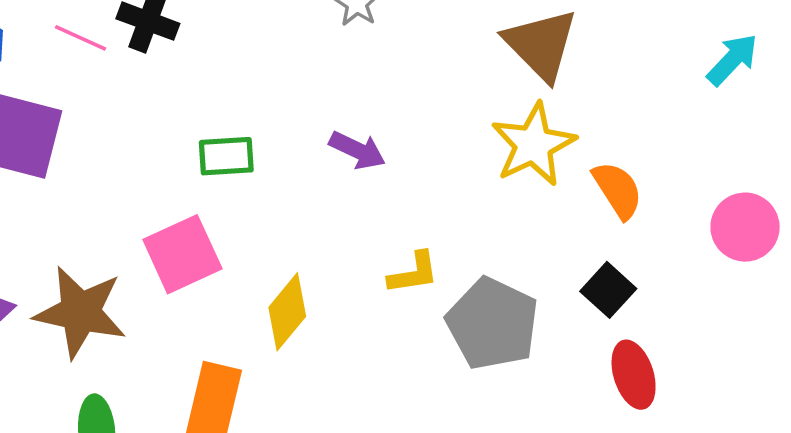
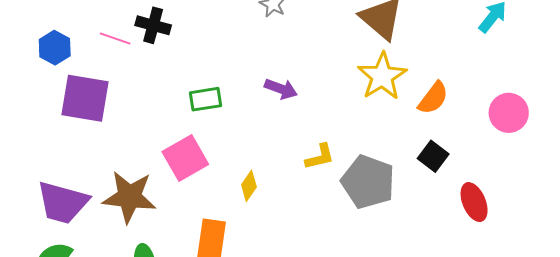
orange semicircle: (618, 190) -> (433, 98), turned 75
yellow diamond: (287, 312) -> (249, 186), size x0.7
red ellipse: (634, 375) -> (474, 202), moved

